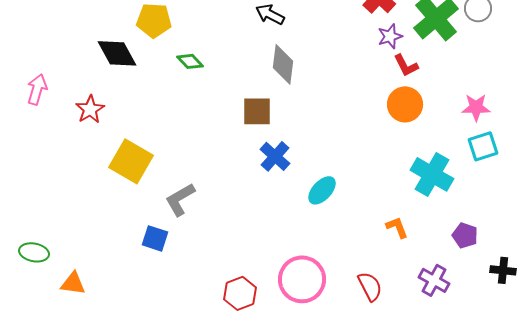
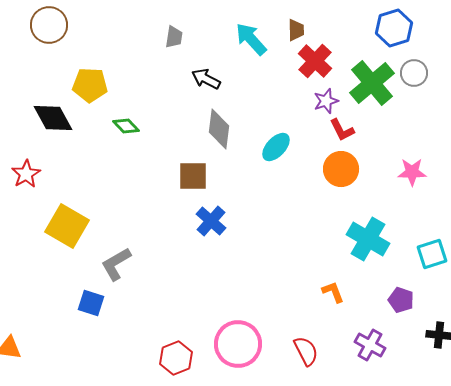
cyan square: (483, 146) -> (432, 254), moved
cyan ellipse: (322, 190) -> (276, 147), moved

